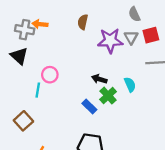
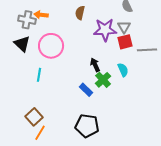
red square: (151, 35) -> (125, 42), moved
pink circle: (50, 75) -> (51, 46), moved, size x1.6
black arrow: (99, 79) -> (95, 65), turned 48
brown square: (23, 121) -> (34, 117), moved

